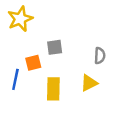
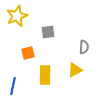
gray square: (55, 47) -> (48, 32), moved
blue line: (15, 79) -> (13, 86), moved

